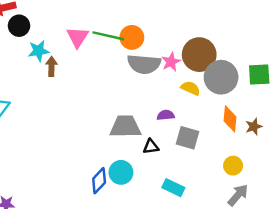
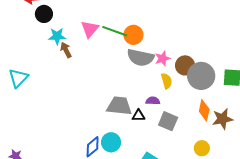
brown circle: (199, 55) -> (185, 65), moved, size x0.7
brown arrow: (51, 66) -> (66, 50), turned -35
yellow semicircle: (191, 88) -> (167, 81), moved, turned 42
brown star: (254, 127) -> (222, 119), size x1.5
black triangle: (151, 147) -> (138, 116), moved

